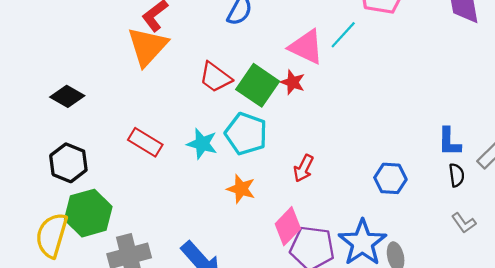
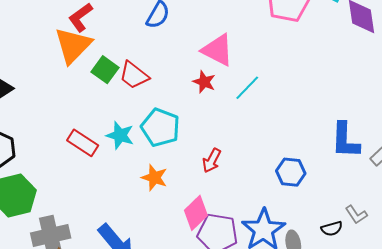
cyan line: (343, 35) -> (247, 88), moved
green square: (258, 85) -> (105, 70), moved, size x0.7
red rectangle: (145, 142) -> (83, 143), moved
blue L-shape: (449, 142) -> (345, 140), size x1.4
black semicircle: (457, 175) -> (332, 229), moved, turned 80

